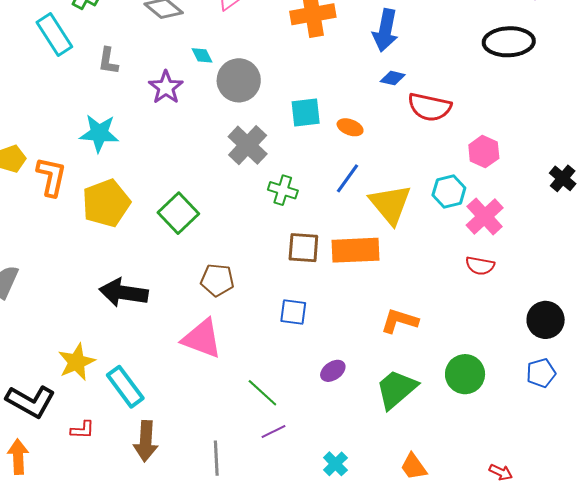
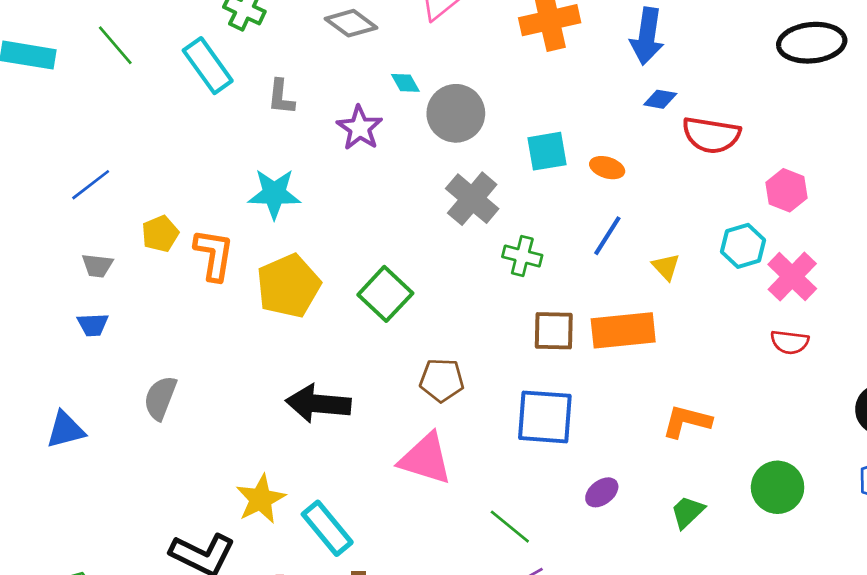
yellow triangle: (390, 204) -> (666, 267), size x0.5
blue square: (293, 312) -> (545, 417), size x1.6
green trapezoid: (396, 389) -> (687, 512), size x0.6

